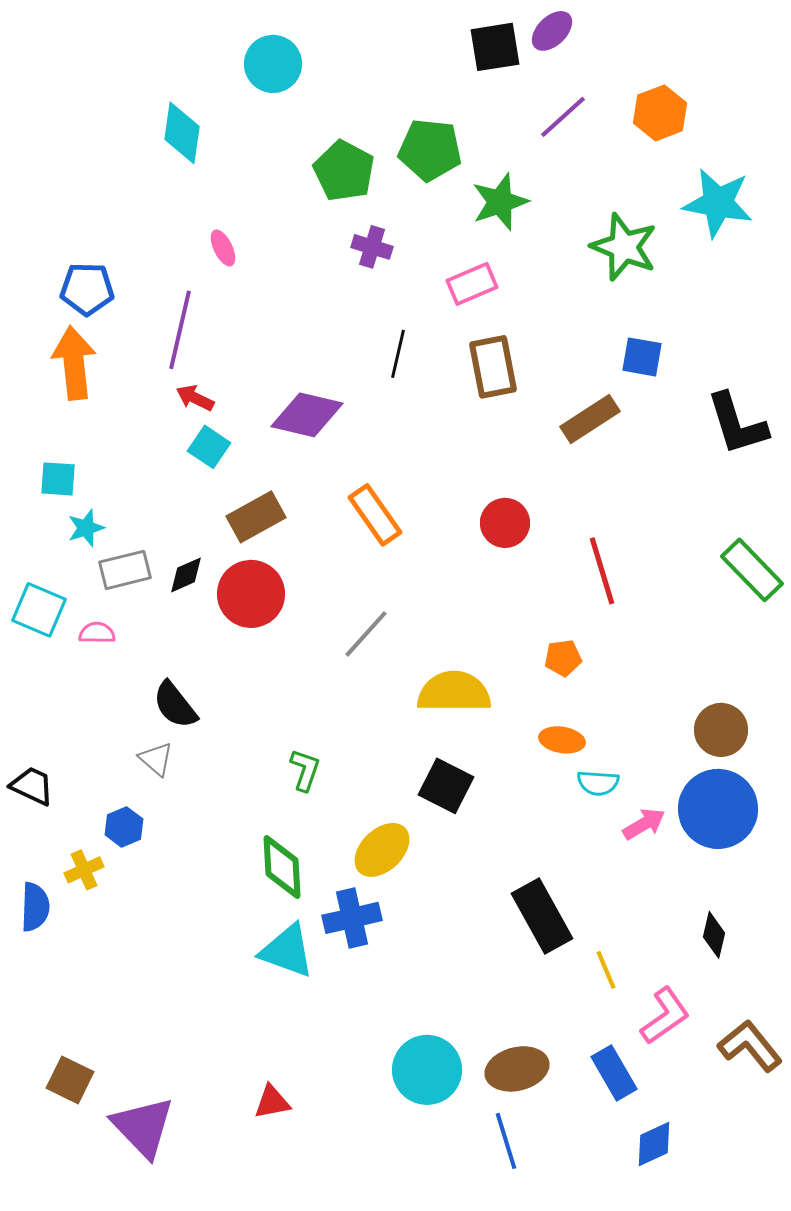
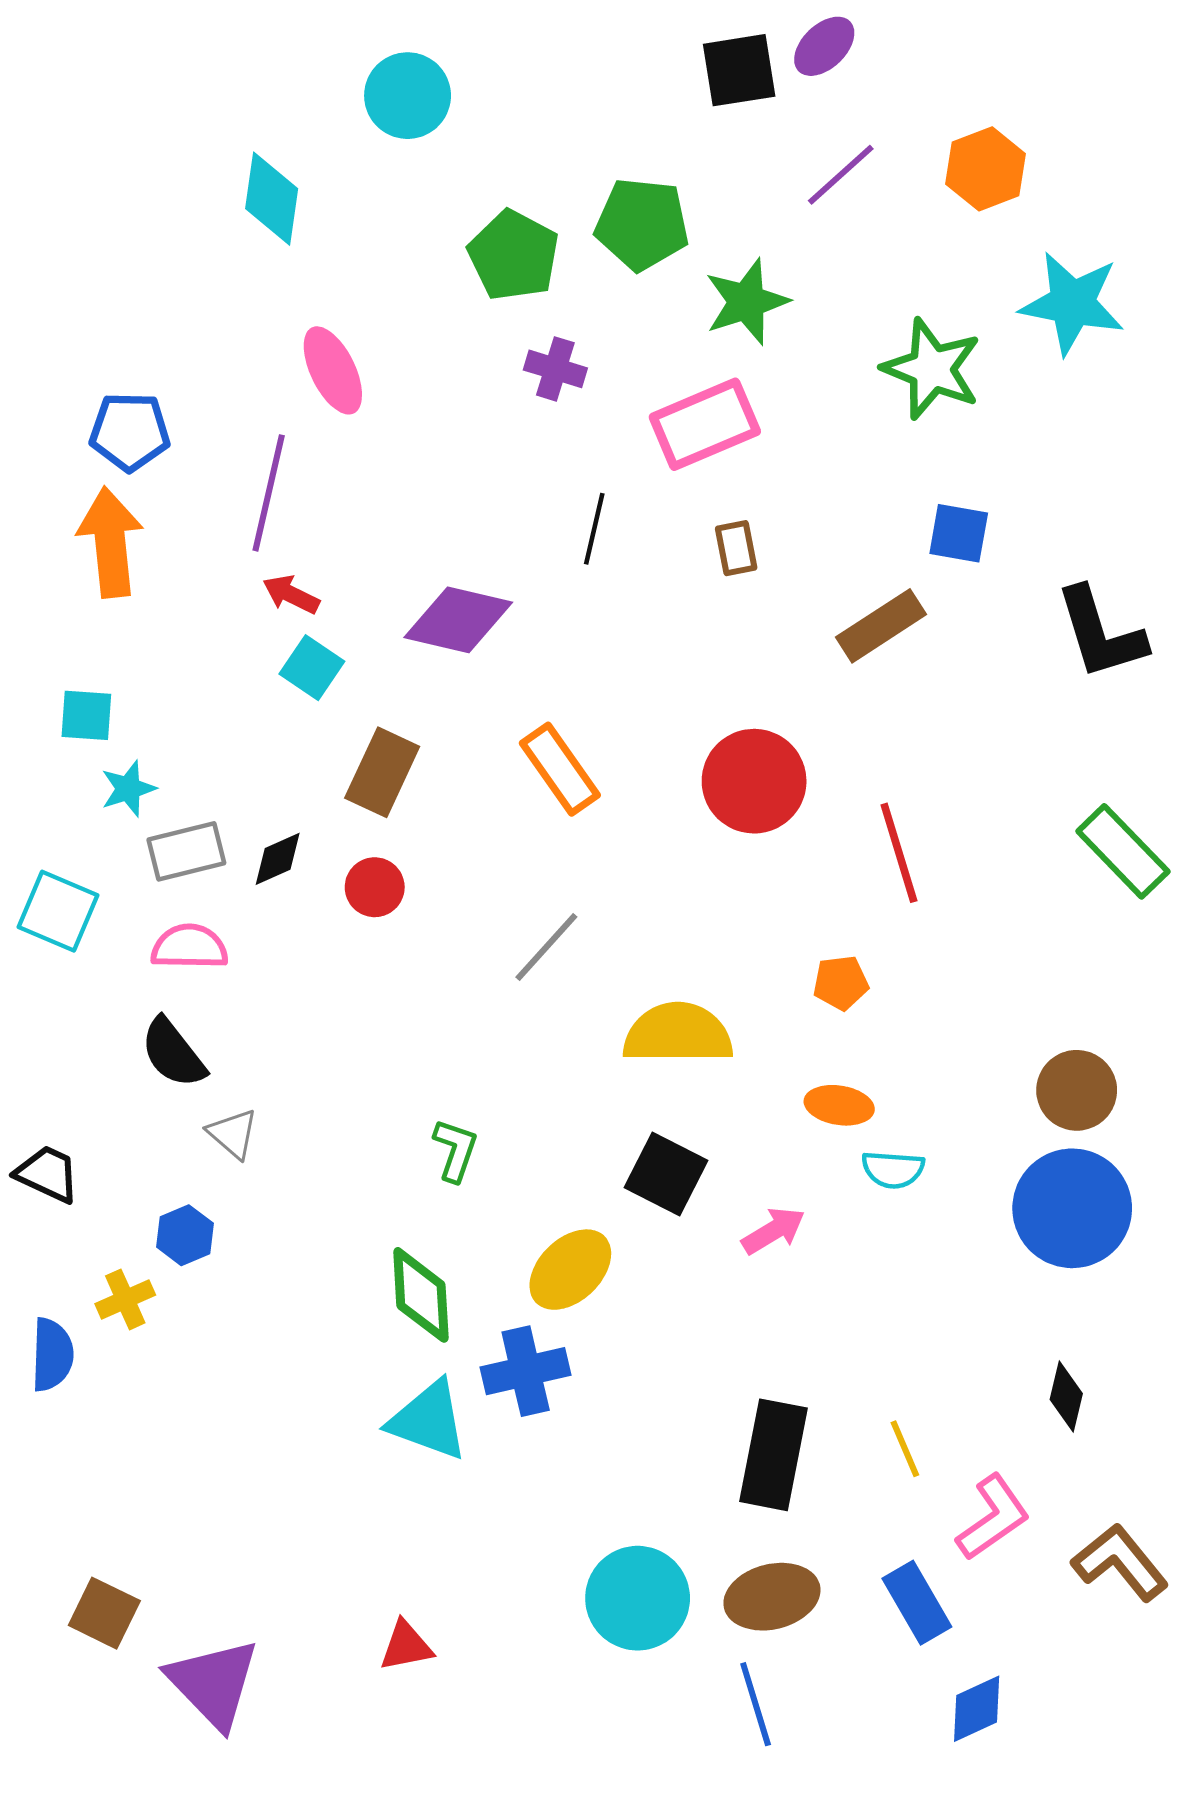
pink ellipse: (223, 248) -> (333, 370), size x1.6
pink rectangle: (472, 284) -> (705, 424), size x1.4
brown rectangle: (493, 367) -> (736, 548), size x0.6
brown rectangle: (256, 517) -> (382, 772), turned -36
red circle: (505, 523) -> (754, 781), size x1.4
red circle: (251, 594) -> (375, 887), size x0.6
pink semicircle: (97, 633) -> (189, 947), moved, size x1.4
black semicircle: (175, 705) -> (173, 1053), moved
pink arrow: (644, 824) -> (773, 1231), moved
black rectangle: (542, 916) -> (773, 1455), moved, turned 40

